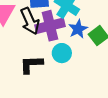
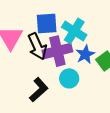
black L-shape: (31, 64) -> (39, 90), turned 140

